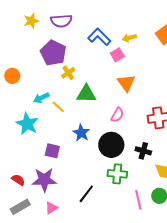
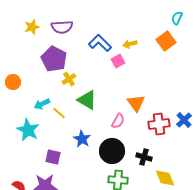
orange triangle: (126, 83) -> (136, 103), moved
green triangle: (86, 94) -> (87, 100), turned 30

